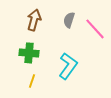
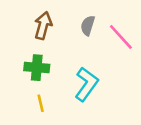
yellow line: (32, 81) -> (41, 103), turned -32

